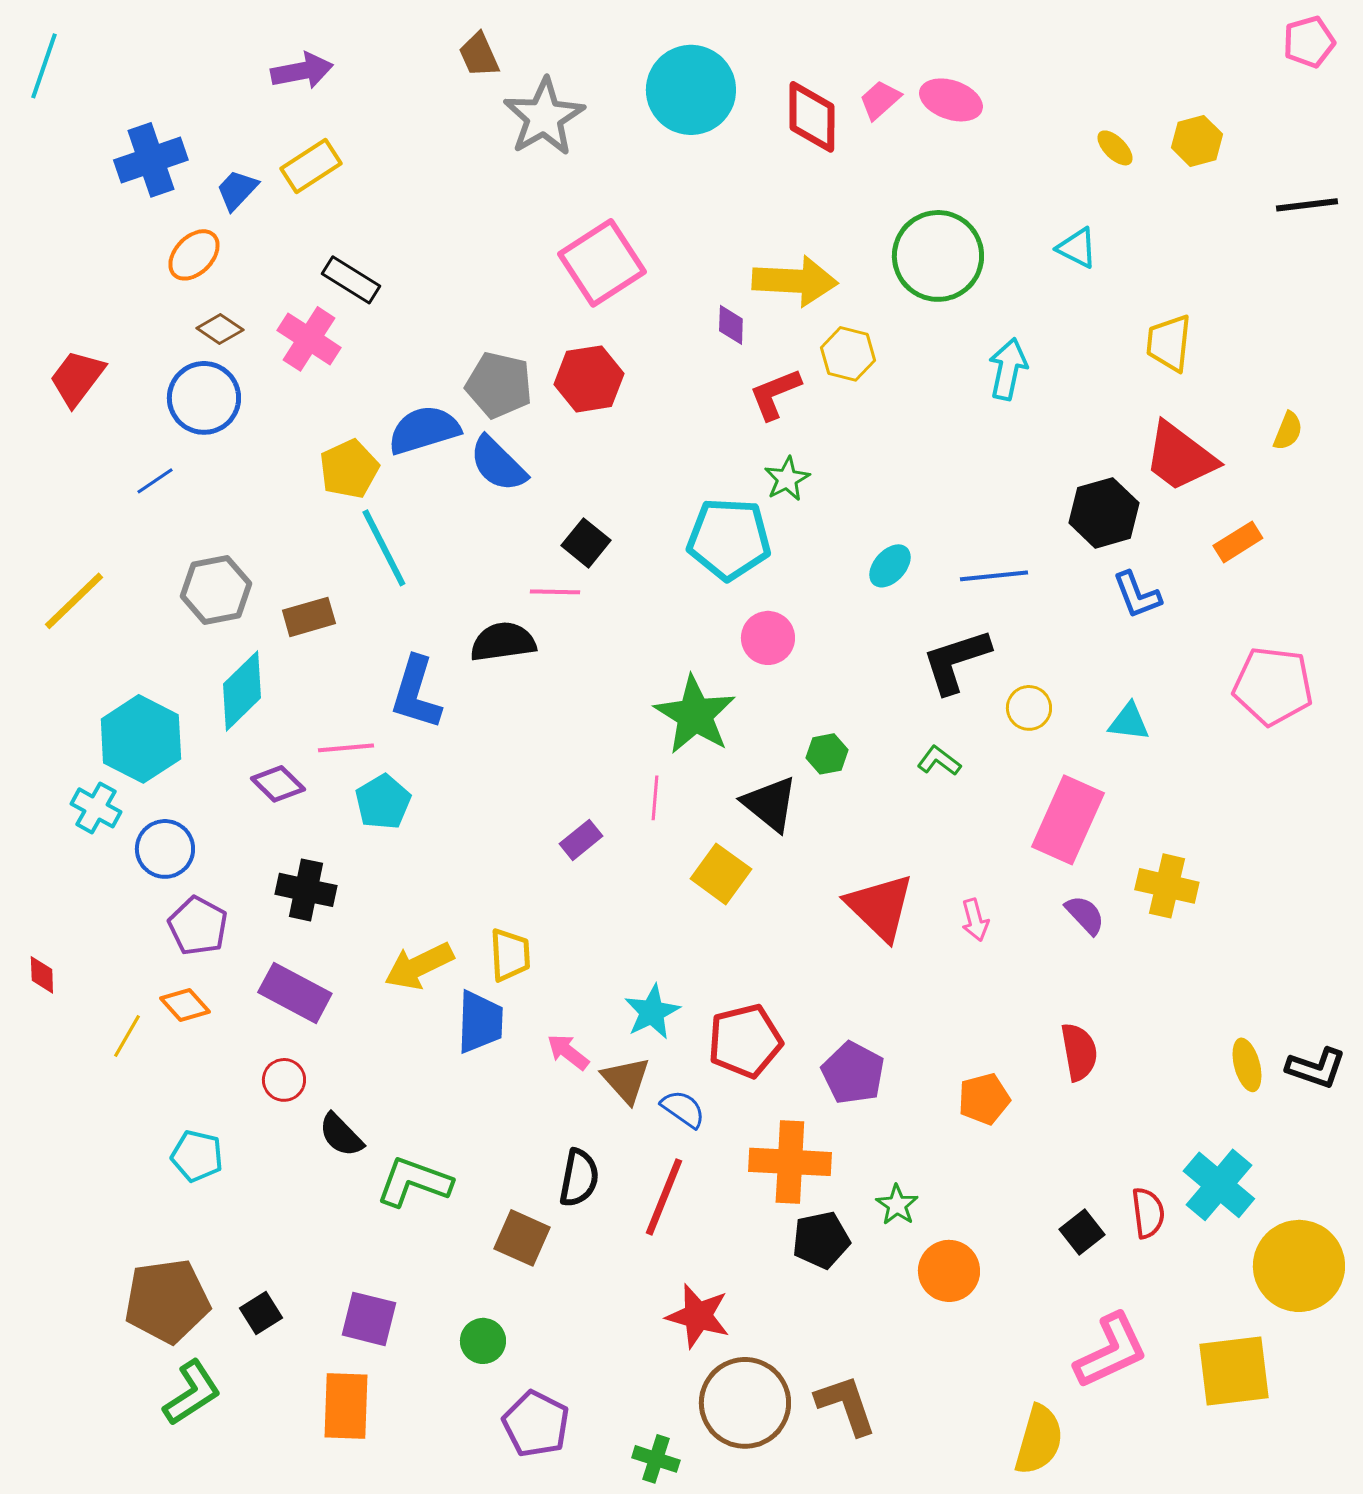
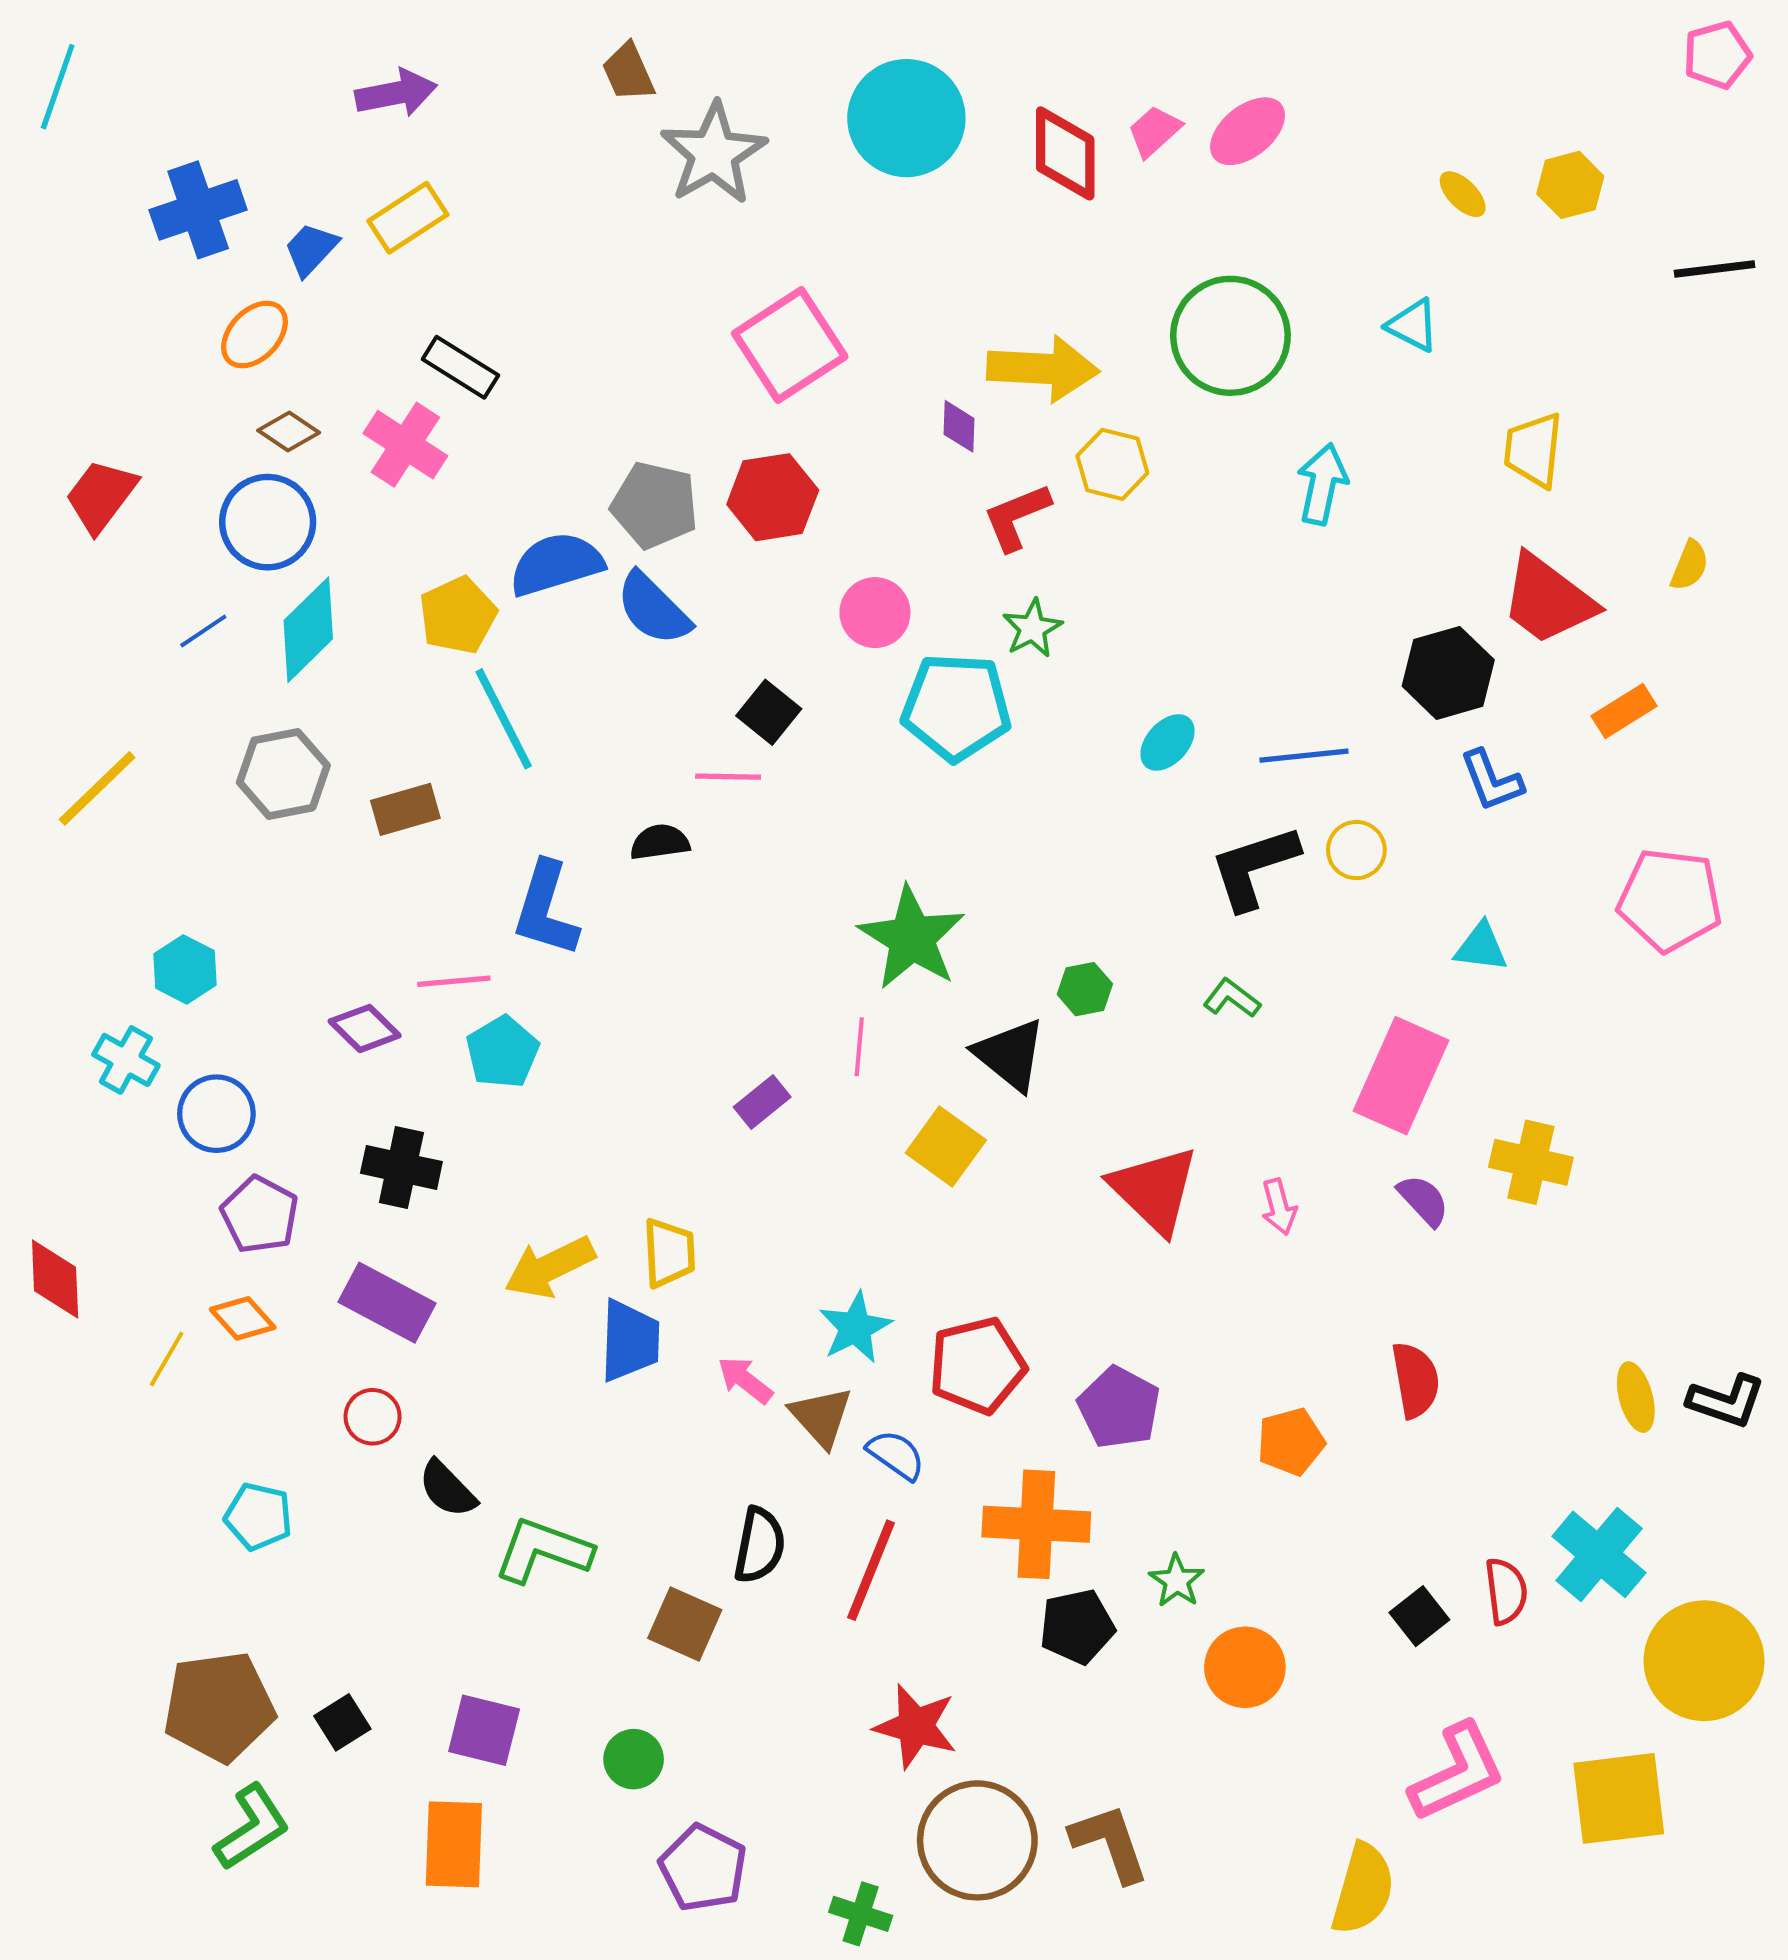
pink ellipse: (951, 100) -> (1248, 131), turned -58
pink circle: (768, 638) -> (875, 613), moved
black semicircle: (503, 642) -> (660, 842), size x0.7
cyan diamond: (242, 691) -> (308, 630), moved
yellow circle: (1029, 708) -> (1356, 850), moved
cyan hexagon: (141, 739) -> (185, 969), size x0.6
red diamond: (42, 975) -> (55, 1279), size x1.6

